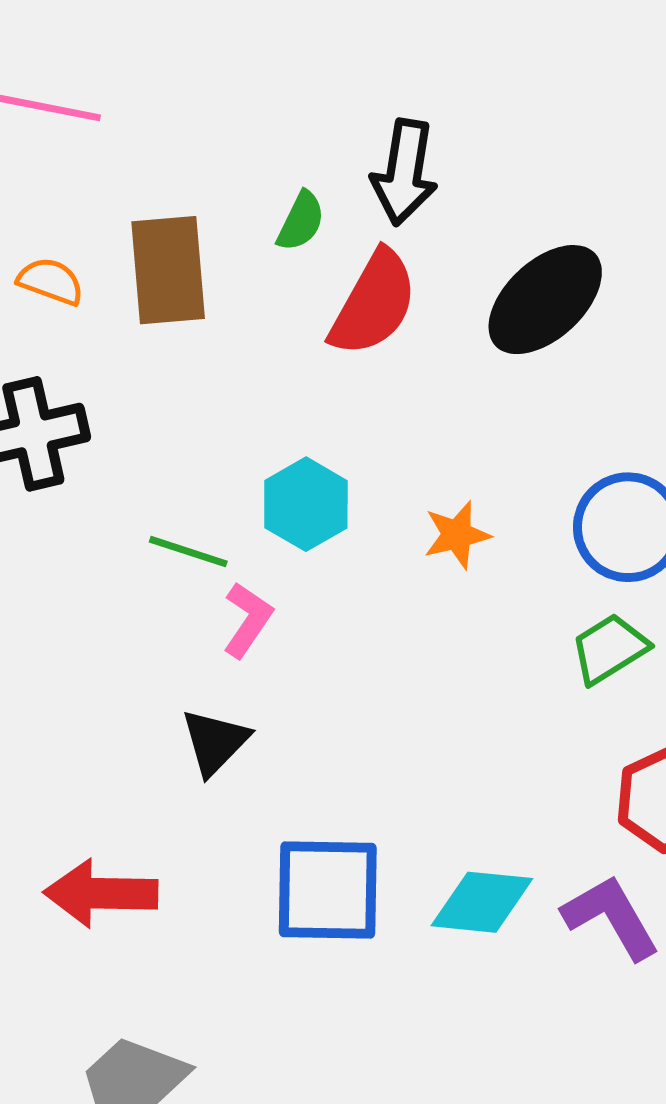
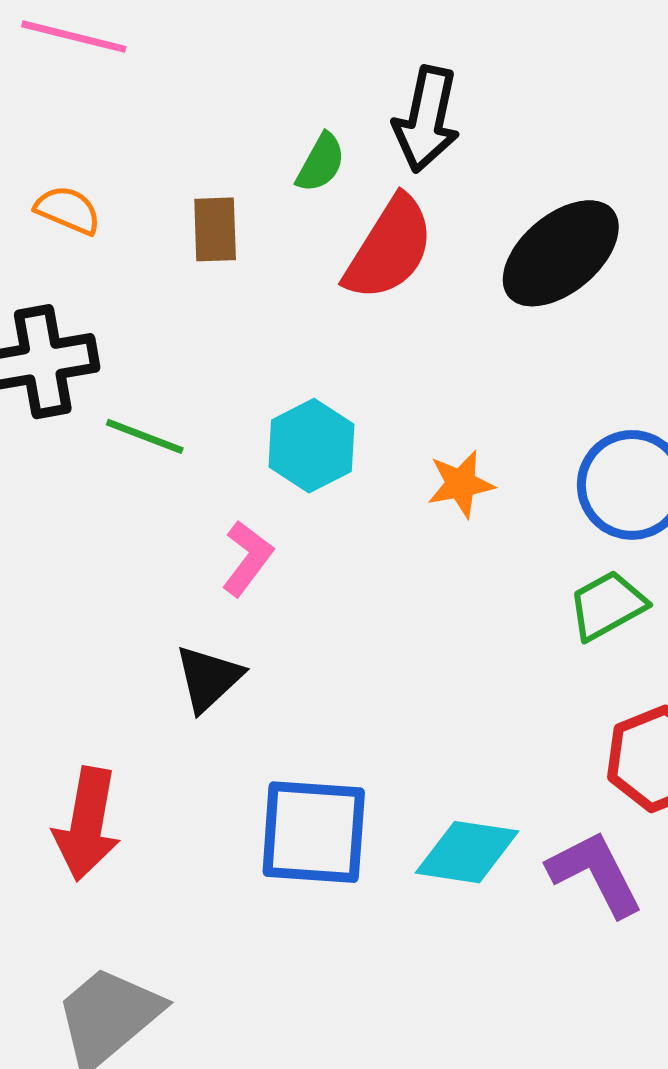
brown rectangle: (168, 270) -> (215, 229), moved, size x0.6
green line: (188, 552) -> (145, 436), moved
red arrow: (101, 893) -> (87, 824), turned -84

